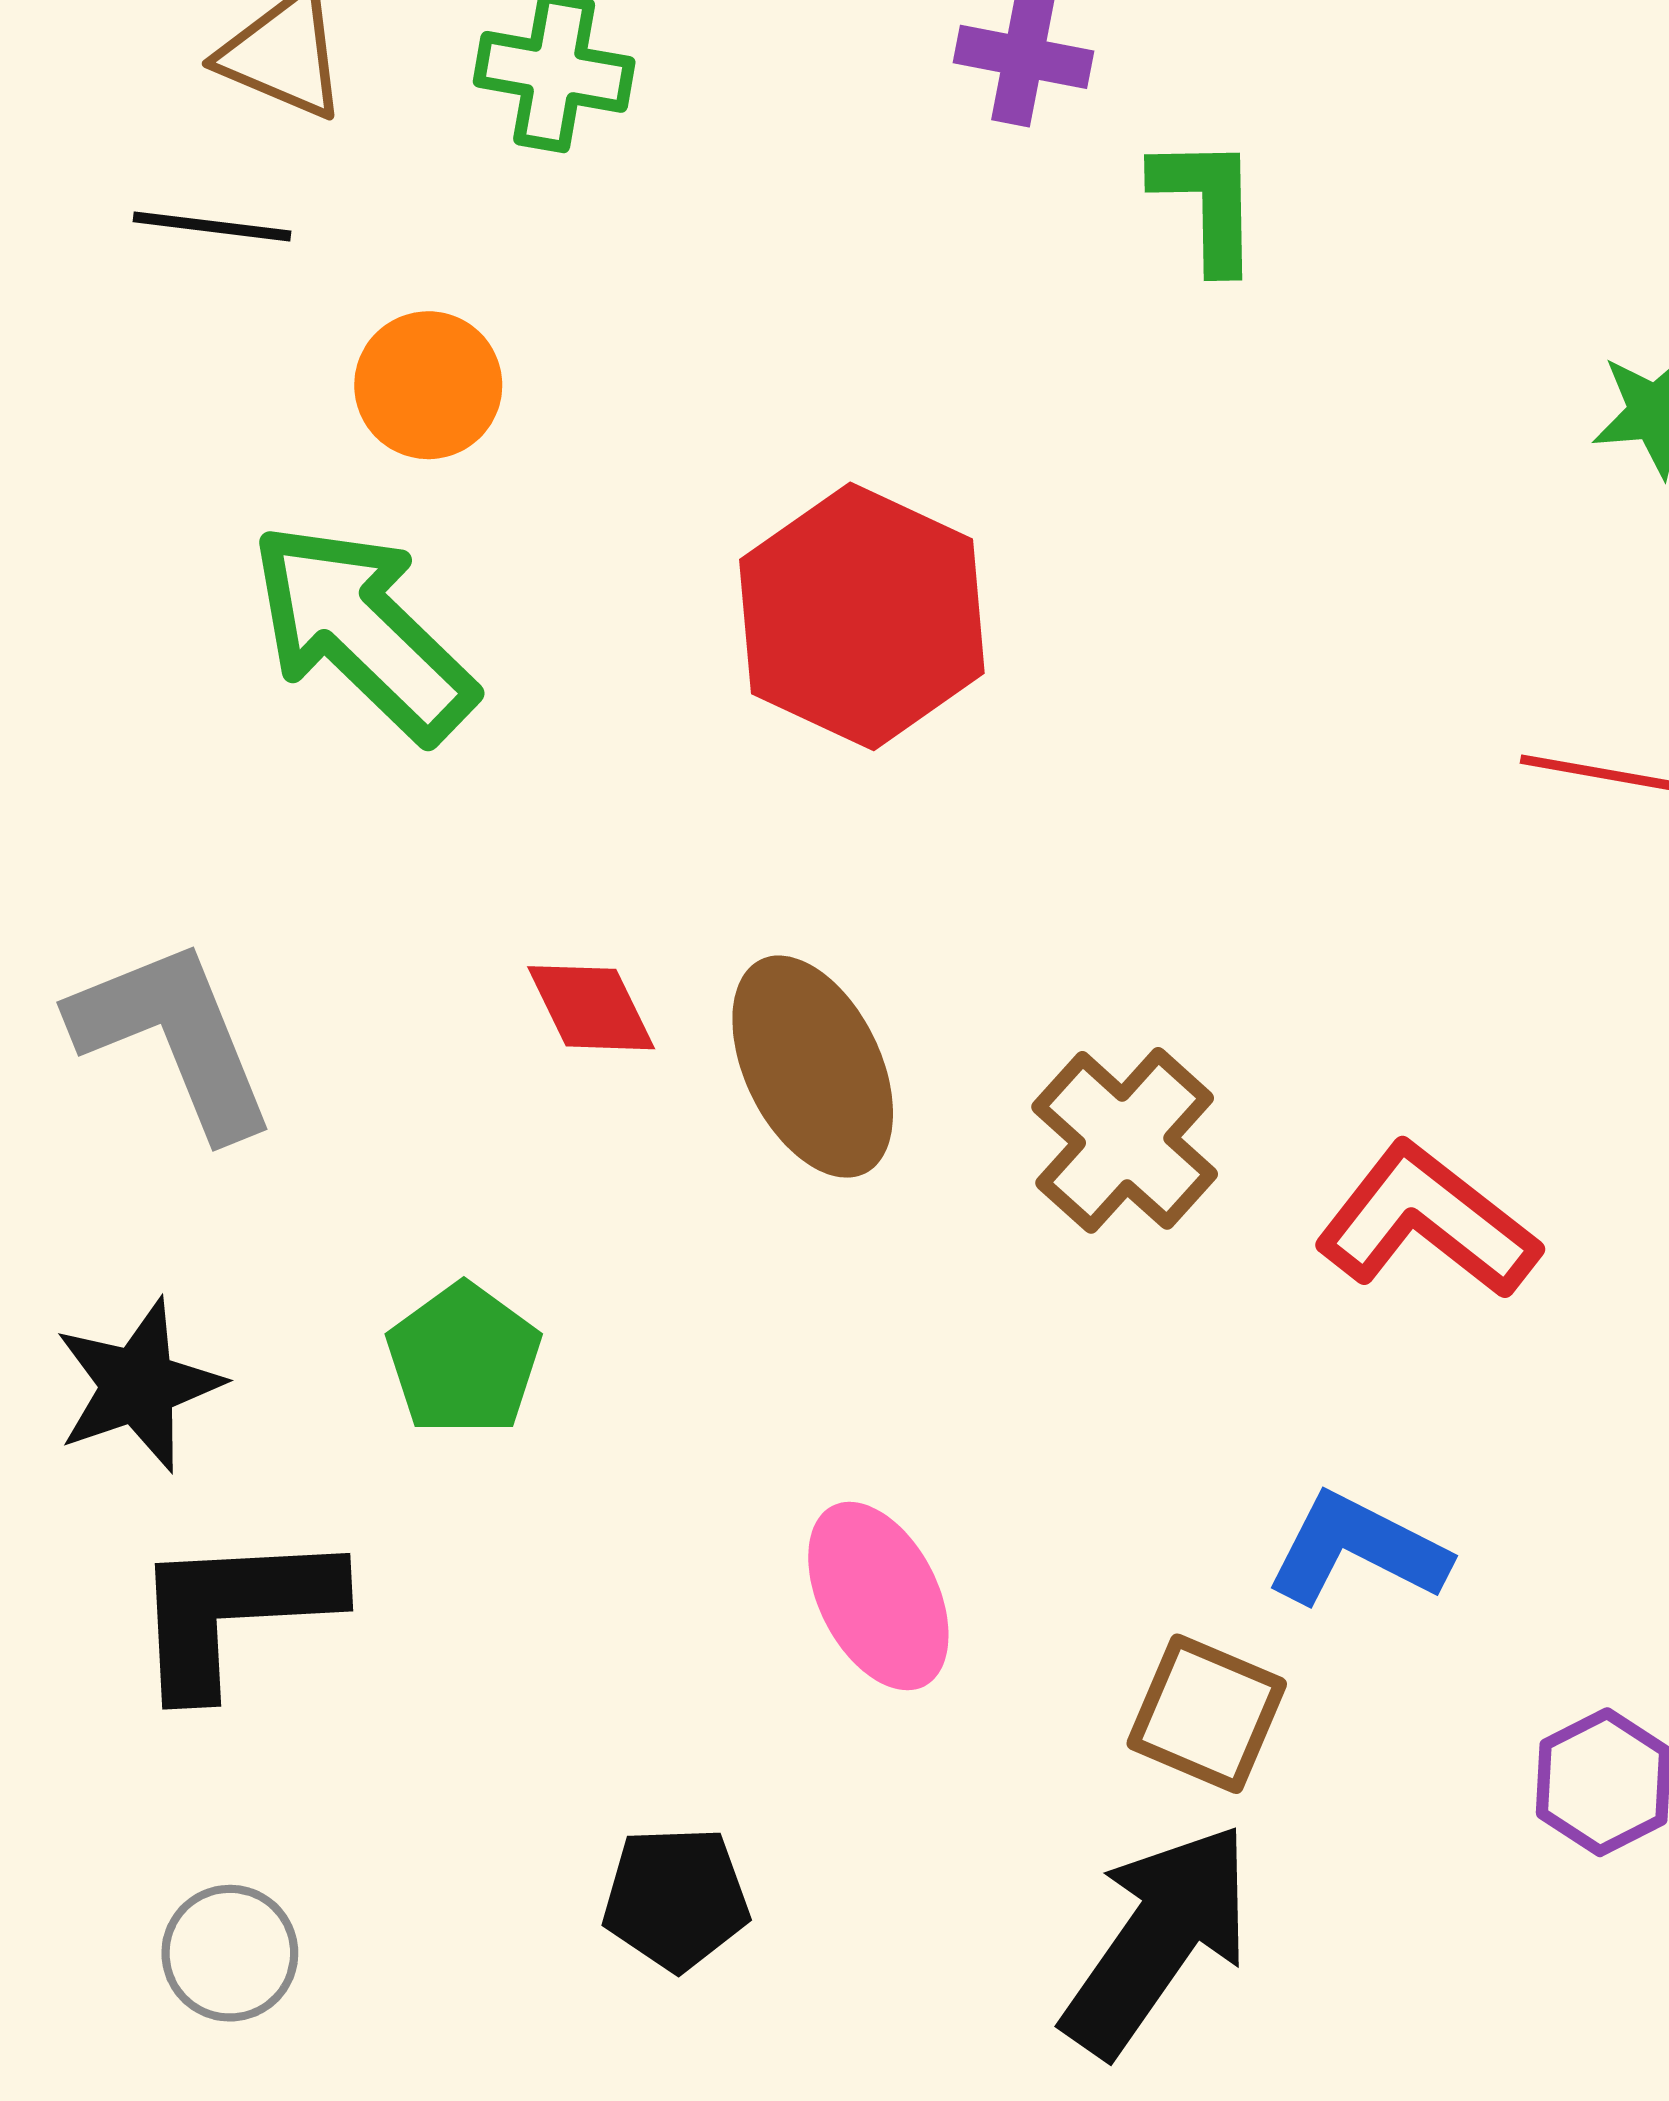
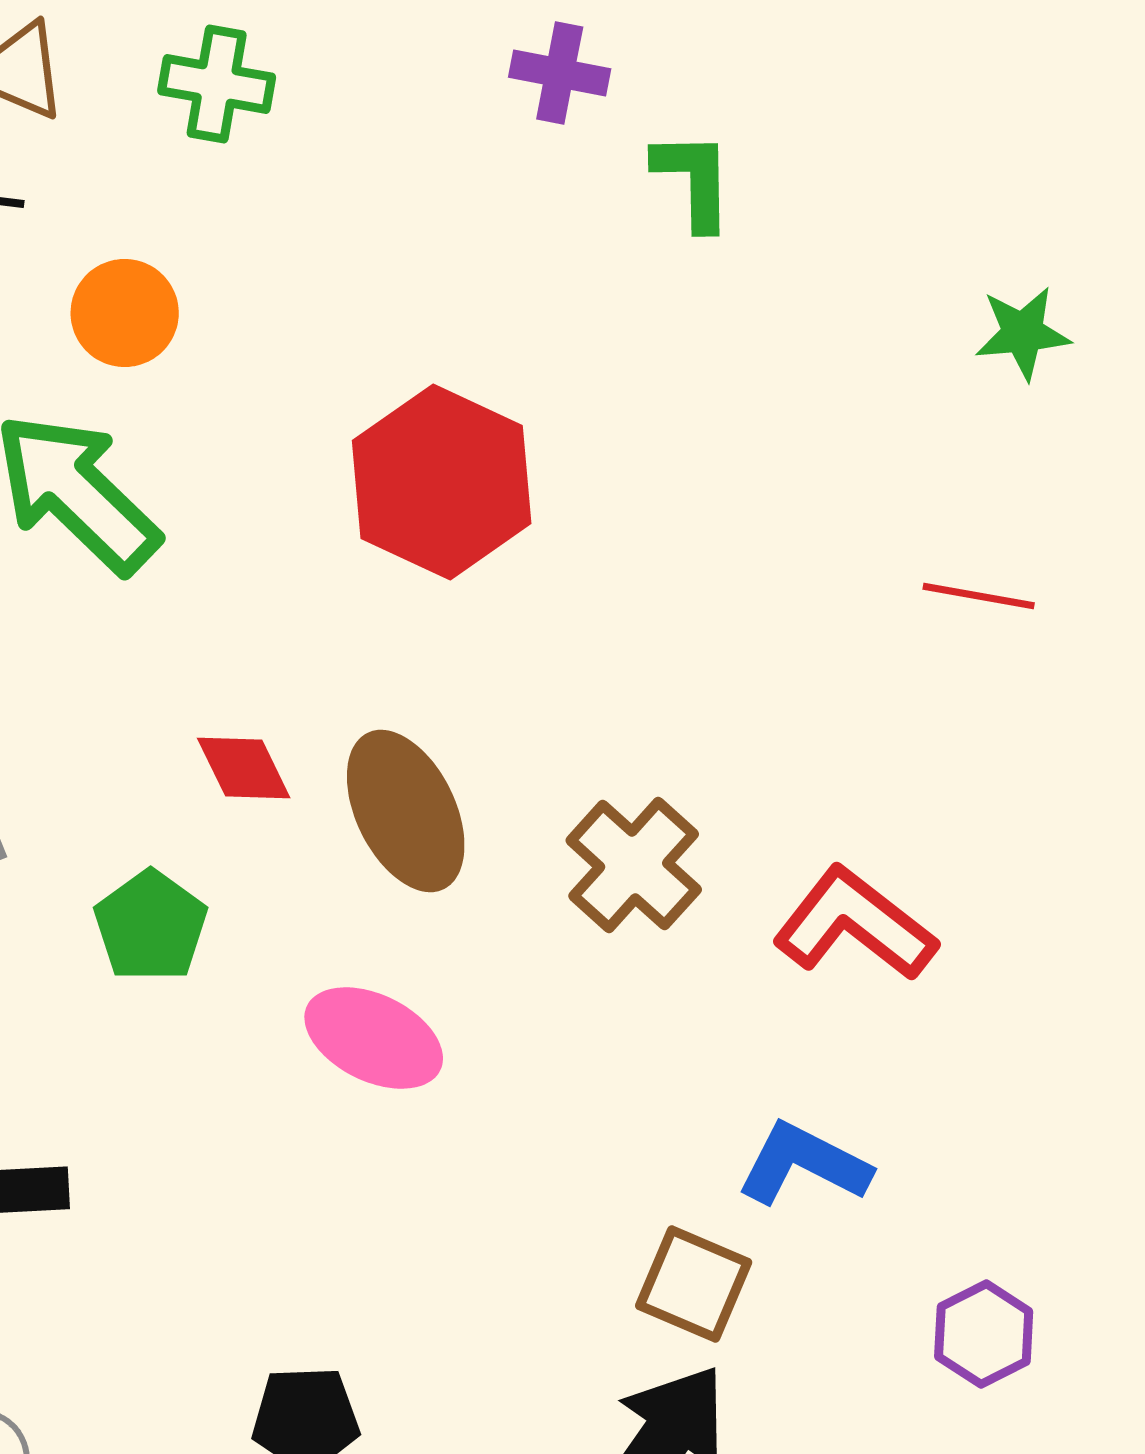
green pentagon: (464, 1359) -> (151, 926), moved
pink ellipse: (878, 1596) -> (374, 1038), moved, turned -37

